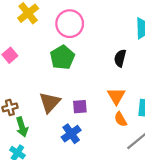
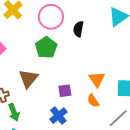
black semicircle: (120, 58) -> (78, 29), moved
brown triangle: (50, 102) -> (28, 79), moved
orange semicircle: (121, 119) -> (93, 101), moved

